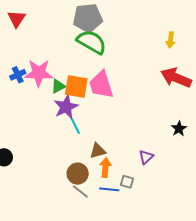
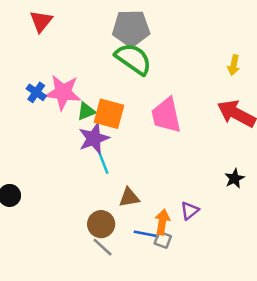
blue cross: (18, 75) -> (36, 92), turned -35
pink trapezoid: (101, 85) -> (166, 115), moved
orange arrow: (105, 167) -> (162, 222), moved
blue line: (109, 189) -> (146, 234), moved

